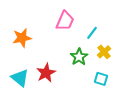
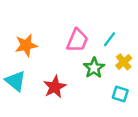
pink trapezoid: (65, 21) -> (77, 40), moved
cyan triangle: (20, 78) -> (15, 81), moved

